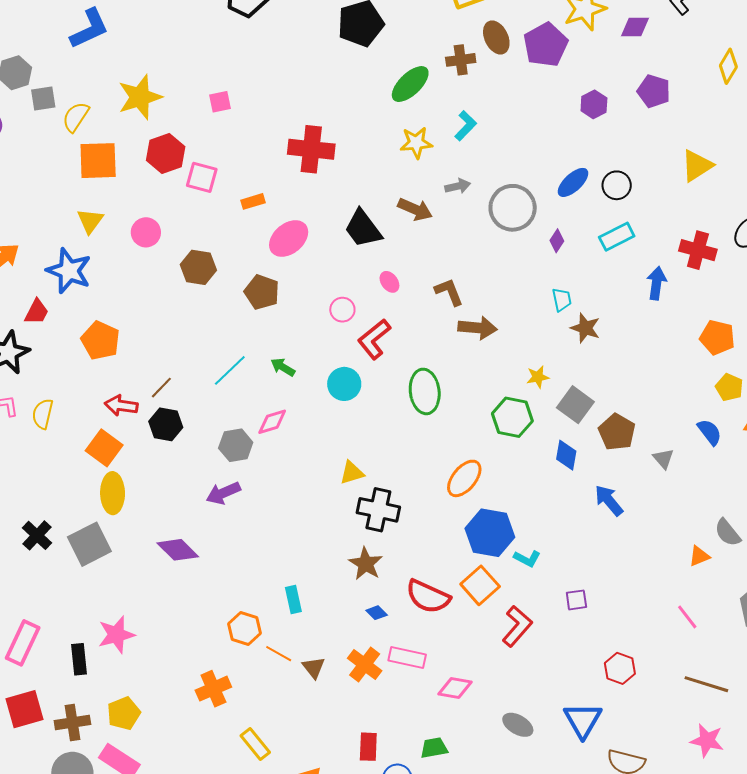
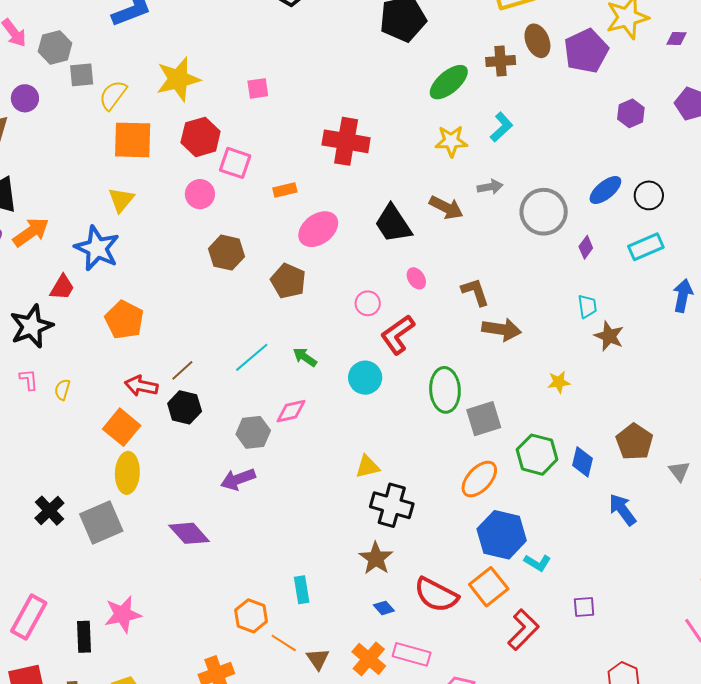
purple diamond: (635, 27) -> (677, 39), size x0.7
pink circle: (146, 232) -> (200, 194), moved
gray square: (575, 405) -> (484, 419), moved, turned 33
yellow semicircle: (43, 414) -> (62, 390), size x0.7
green hexagon: (512, 417) -> (537, 455), moved

